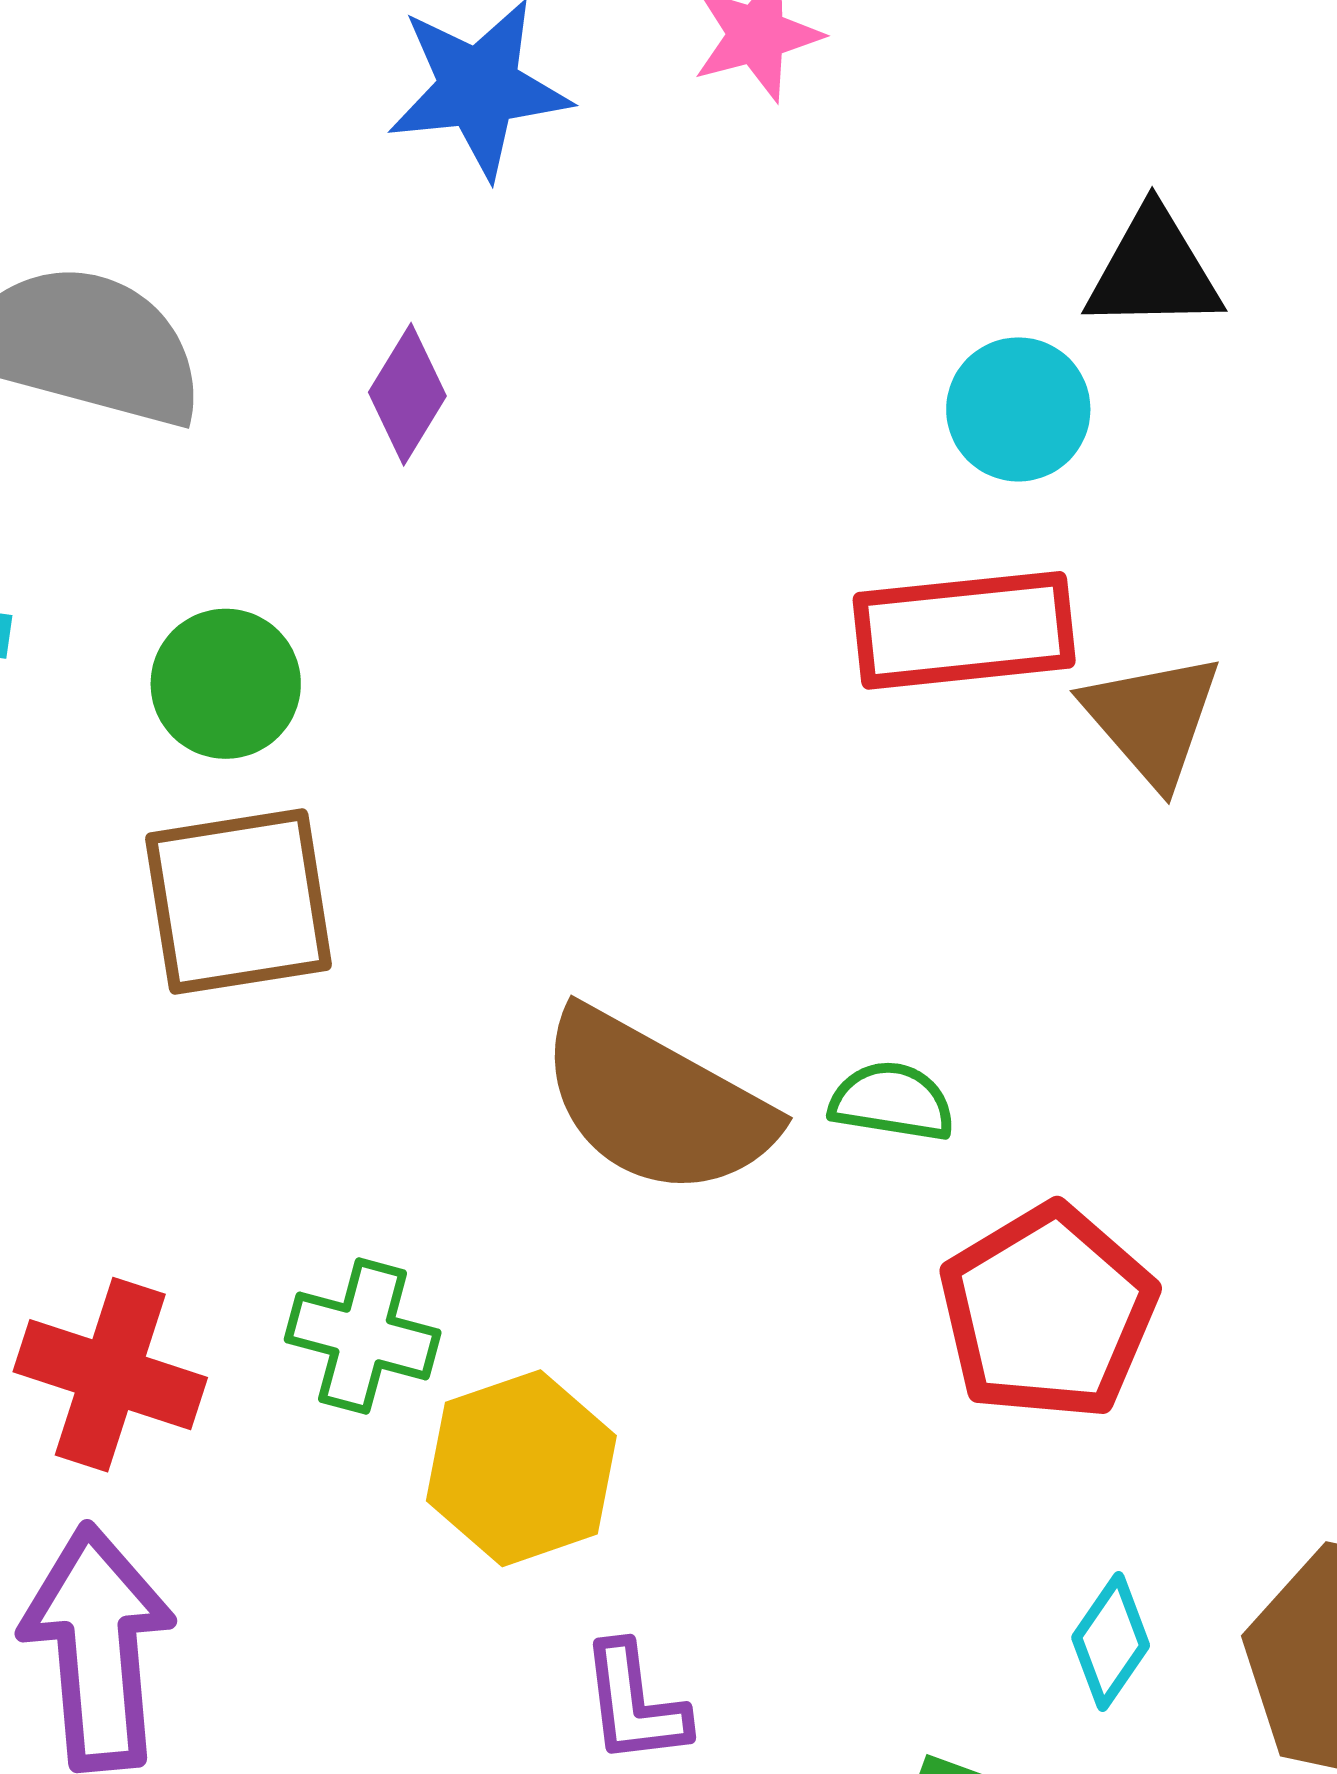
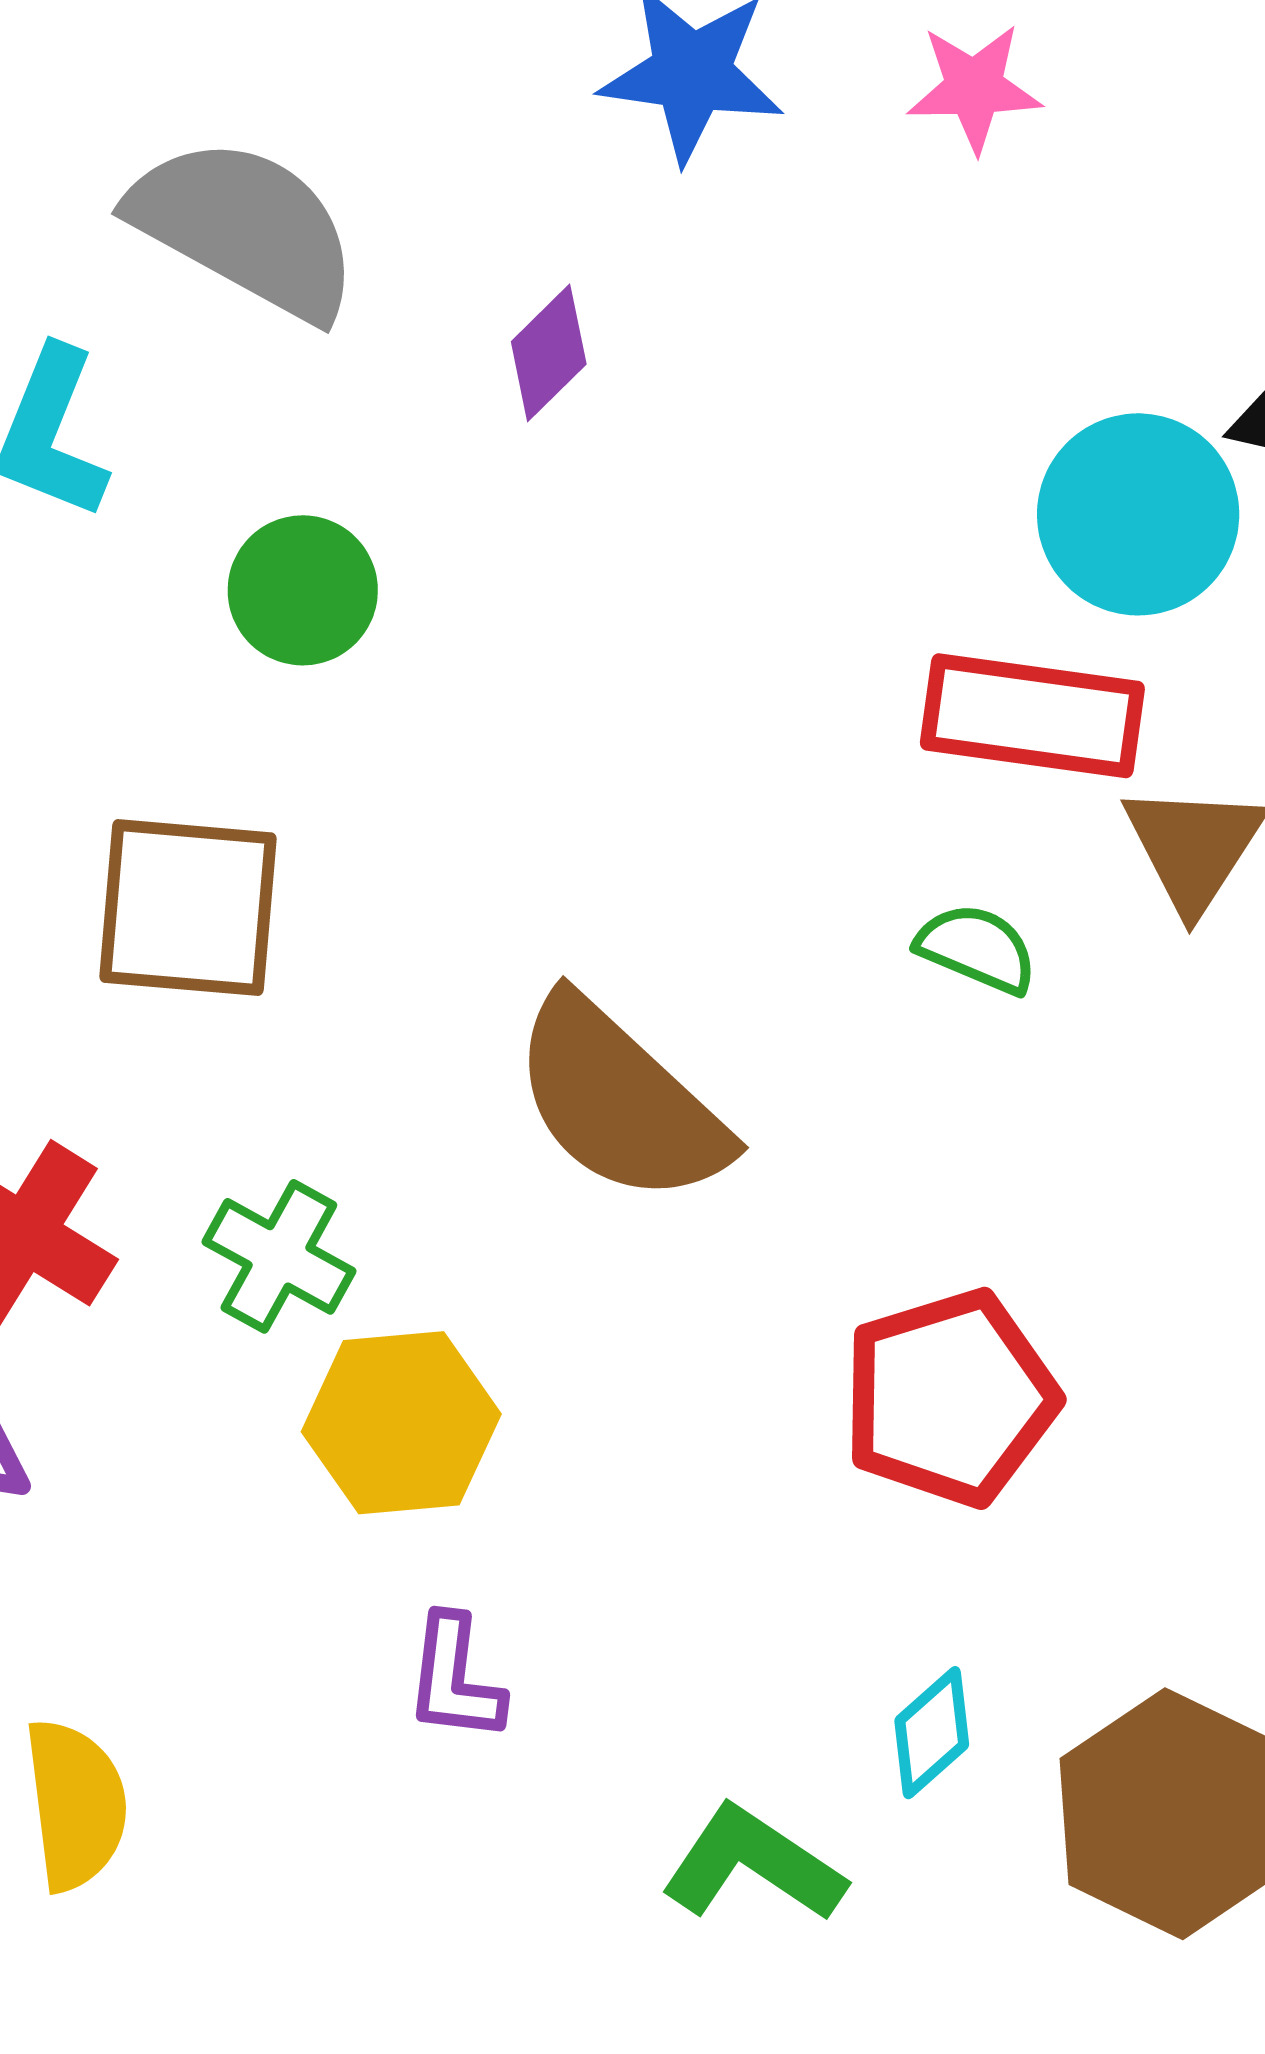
cyan circle: (1018, 409) -> (1138, 514), size x1.4
brown square: (239, 902) -> (188, 908), moved
green semicircle: (892, 1101) -> (977, 948), moved

